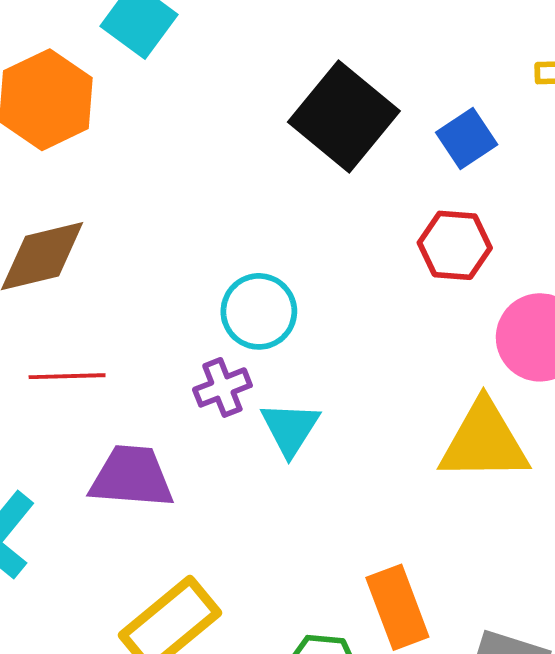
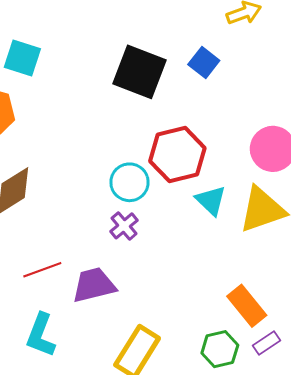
red hexagon: (455, 245) -> (177, 155), moved, size x1.5
red line: (67, 376) -> (42, 270), moved
cyan triangle: (290, 428) -> (211, 200), moved

